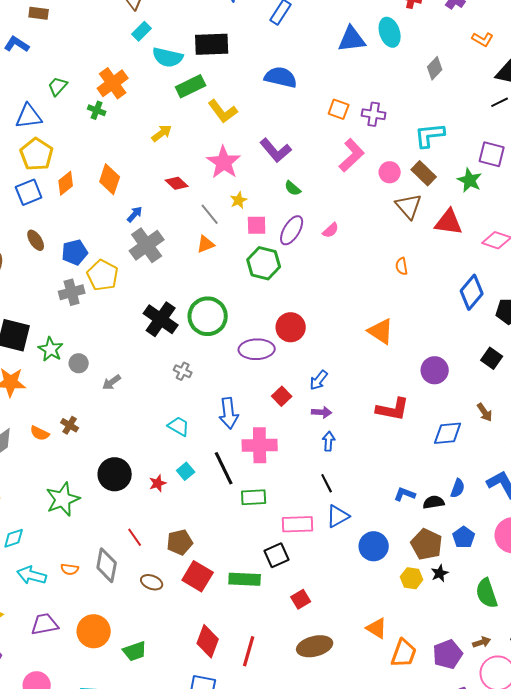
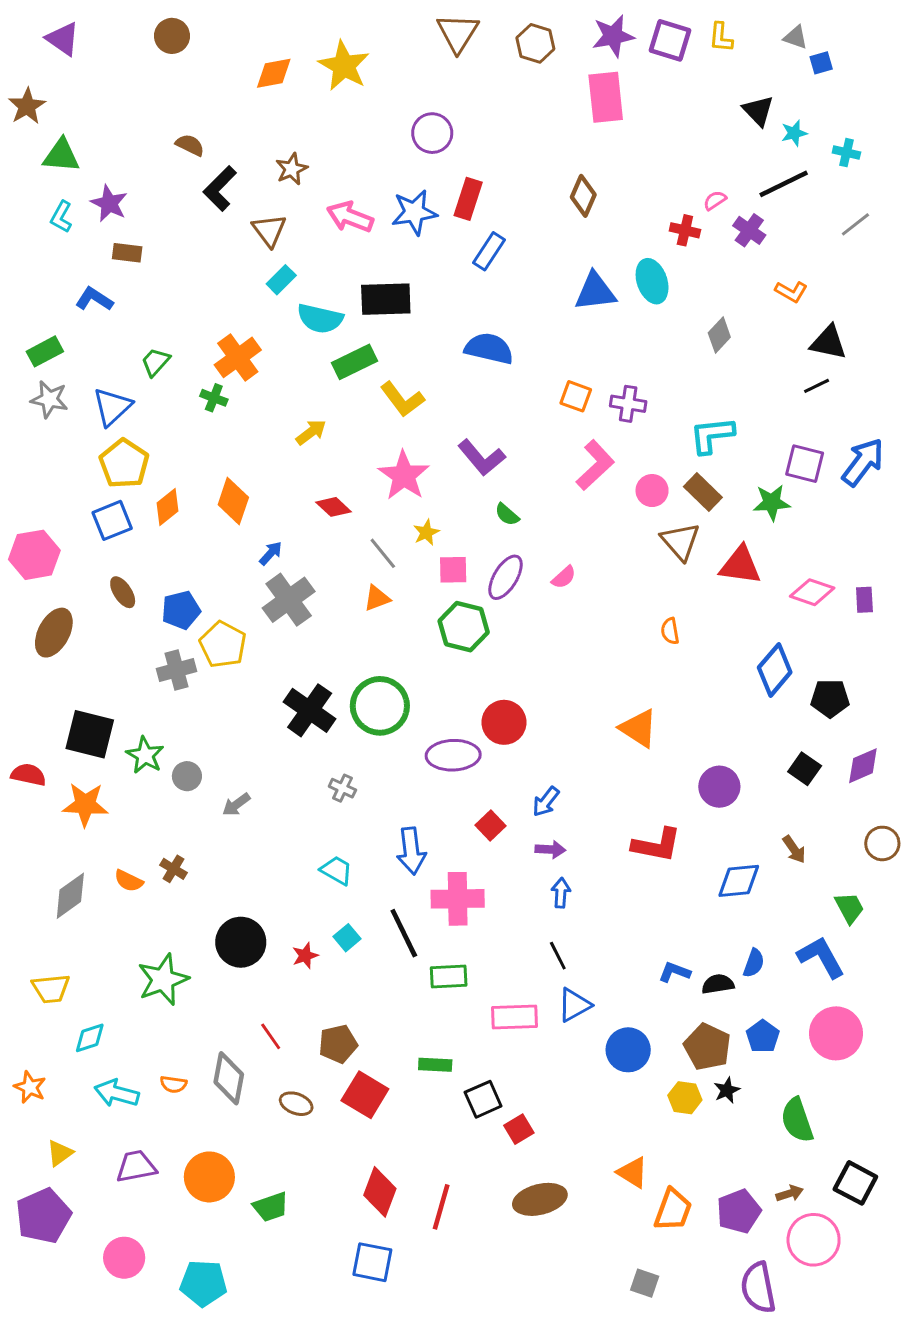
blue triangle: (29, 116) -> (112, 407), turned -36
green star: (470, 180) -> (772, 502), turned -30
black square: (277, 555) -> (483, 1099), moved
green rectangle: (245, 579) -> (435, 1065), moved, size x0.7

